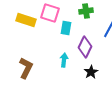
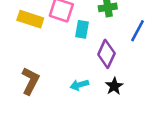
cyan arrow: (64, 60) -> (79, 85), moved, turned -112

